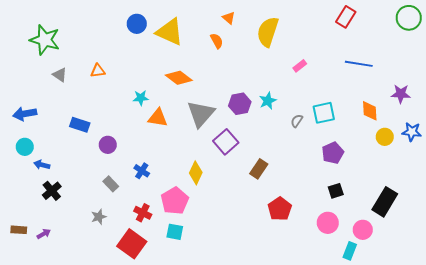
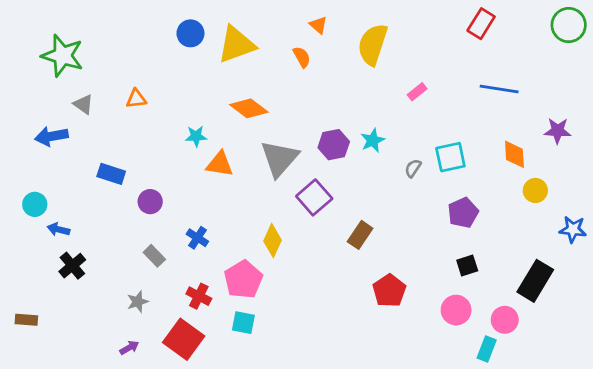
yellow triangle: (170, 32) -> (236, 44), turned -44
blue arrow: (25, 114) -> (51, 136), moved
blue star: (412, 132) -> (573, 229), moved
purple arrow: (44, 234) -> (129, 348), moved

